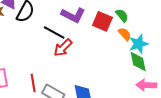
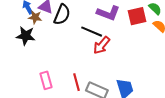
red square: (102, 21) -> (137, 16), turned -30

